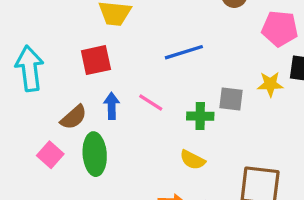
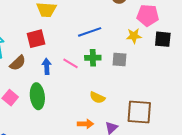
yellow star: (270, 84) -> (134, 36), moved
green cross: (200, 116) -> (93, 58), moved
brown semicircle: (74, 117) -> (18, 63), moved

